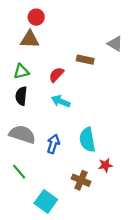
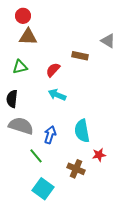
red circle: (36, 17) -> (23, 16), moved
black semicircle: (21, 96) -> (12, 99), moved
green line: (19, 172) -> (36, 156), moved

